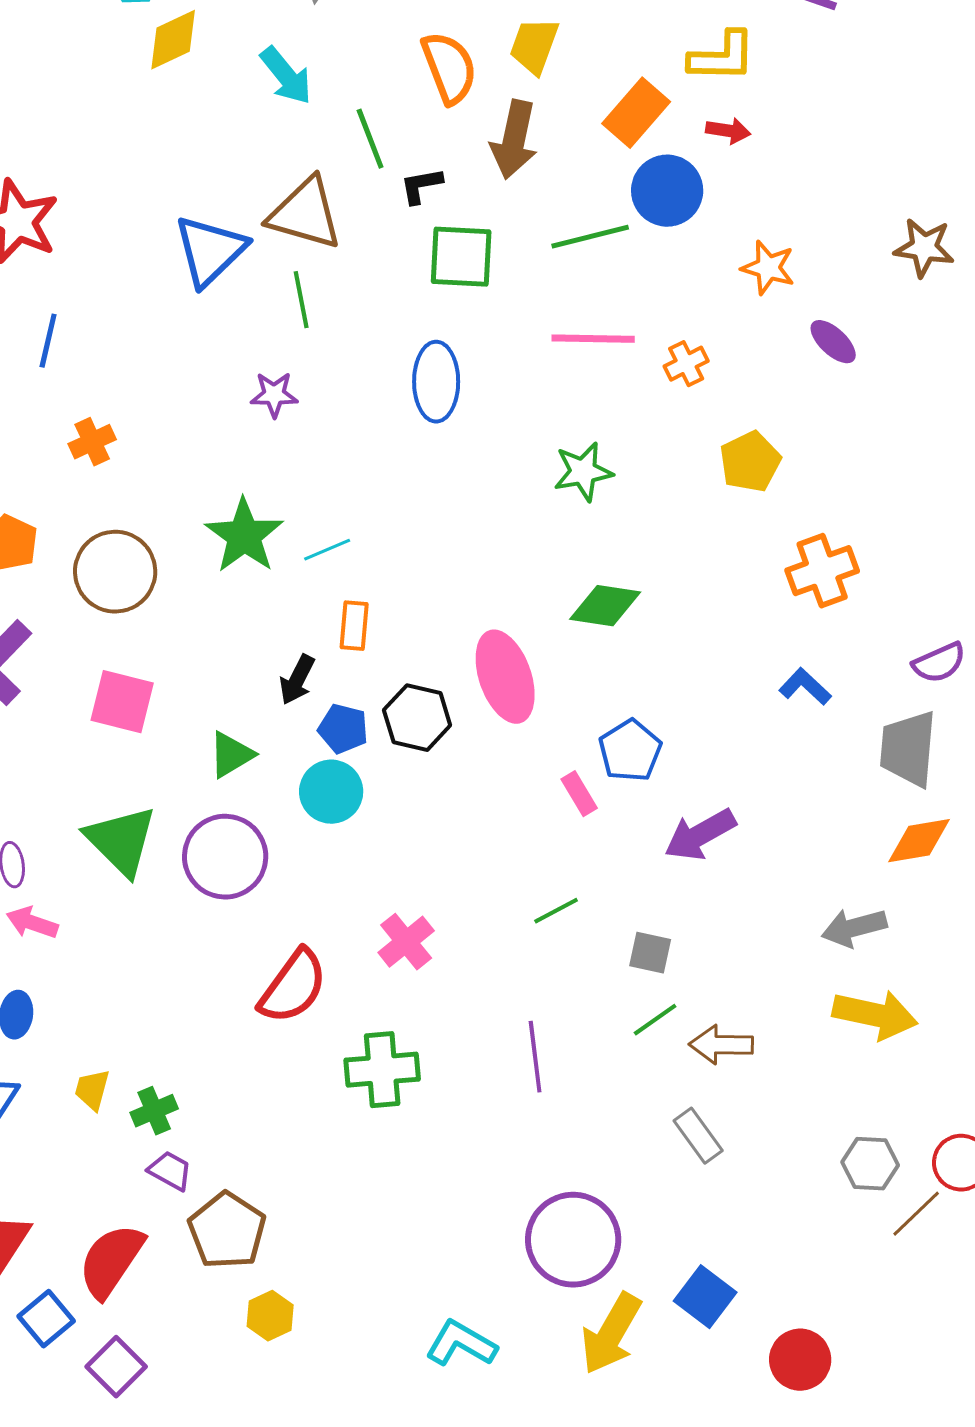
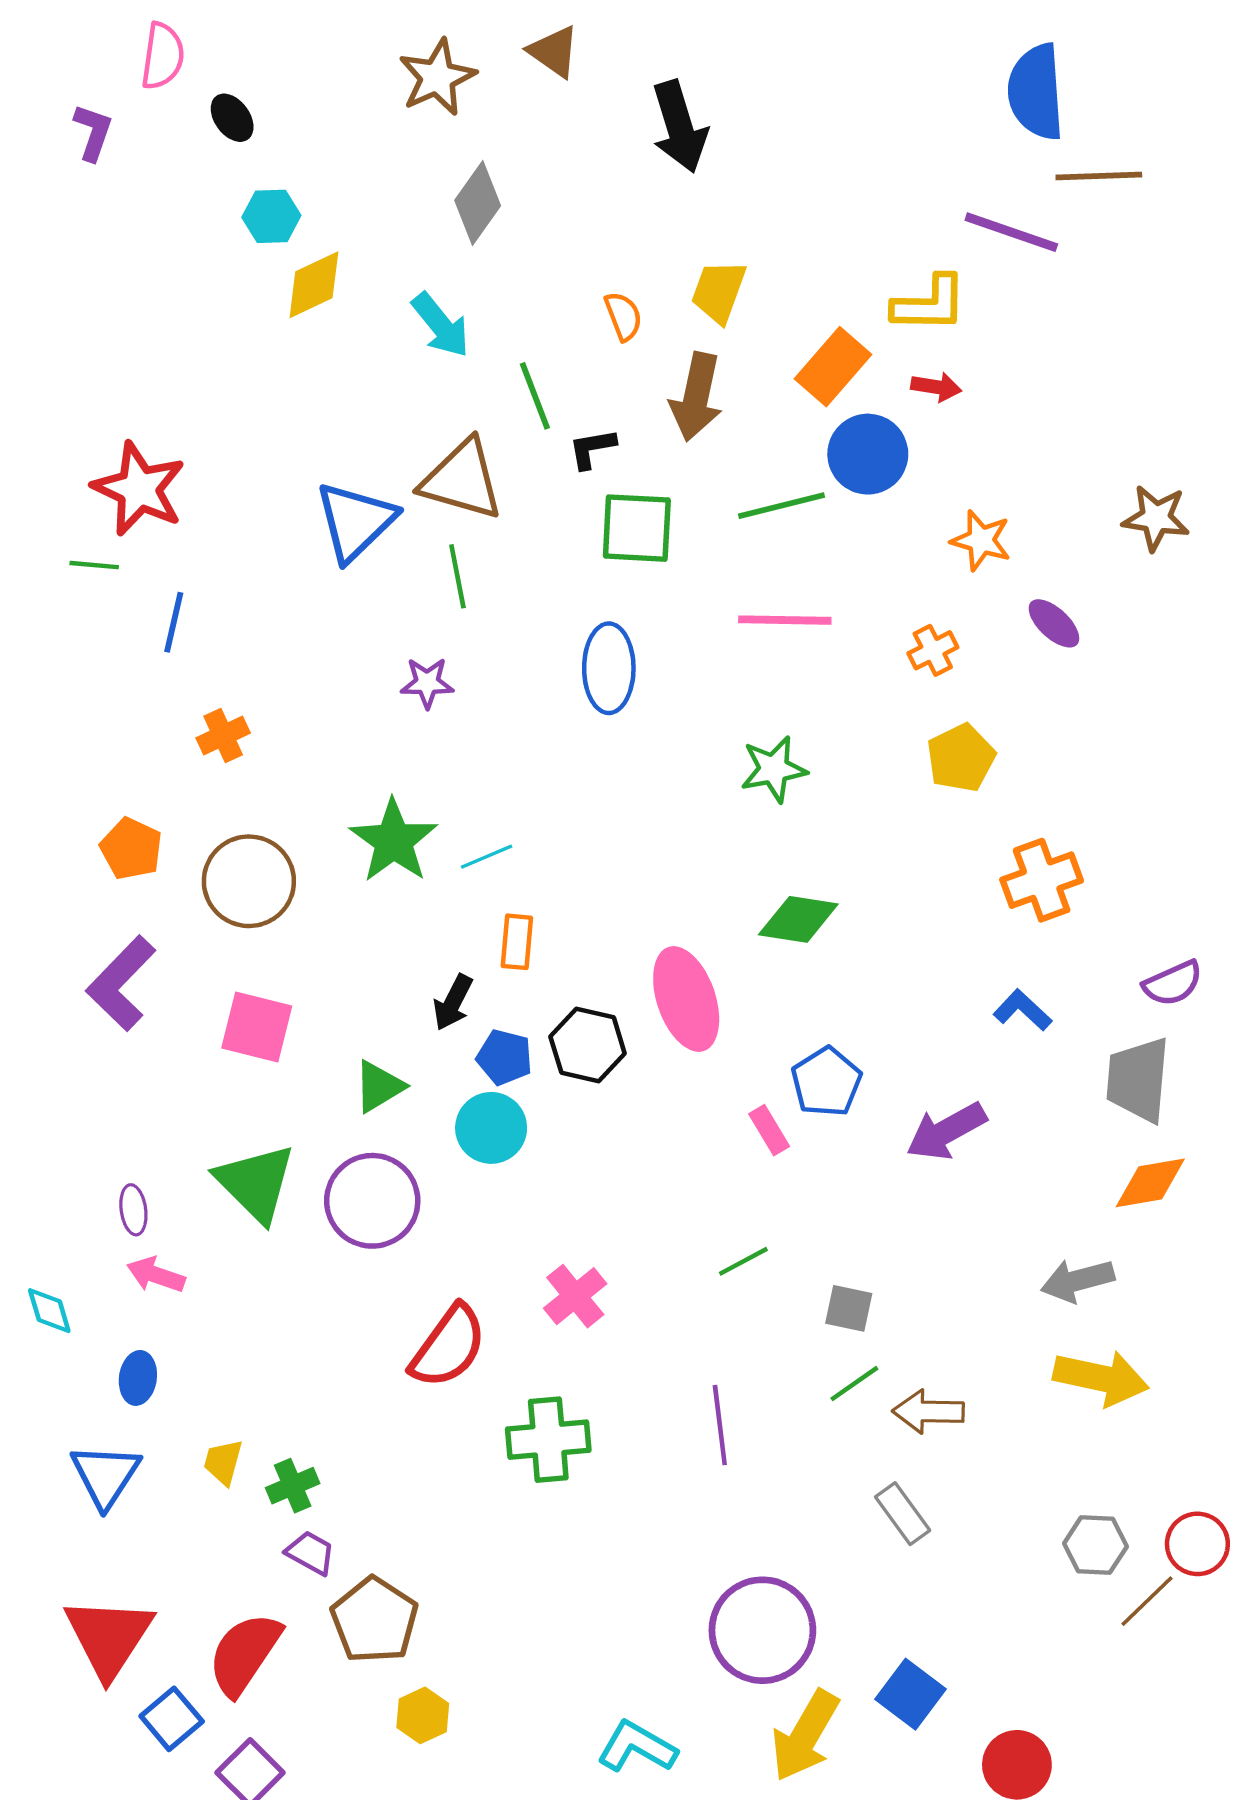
orange semicircle: (449, 68) -> (623, 316), size x0.6
orange cross: (686, 364) -> (933, 650), moved
purple arrow: (700, 835) -> (946, 1131), moved

